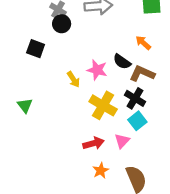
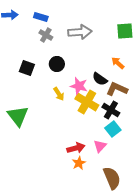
black circle: (62, 24) -> (57, 64), moved
green triangle: (25, 105) -> (18, 116), size x1.6
yellow cross: (103, 105) -> (87, 102), moved
orange star: (101, 171) -> (79, 163), moved

